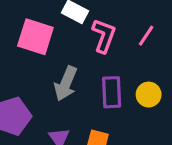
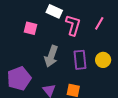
pink square: (35, 37) -> (31, 28), size x0.6

